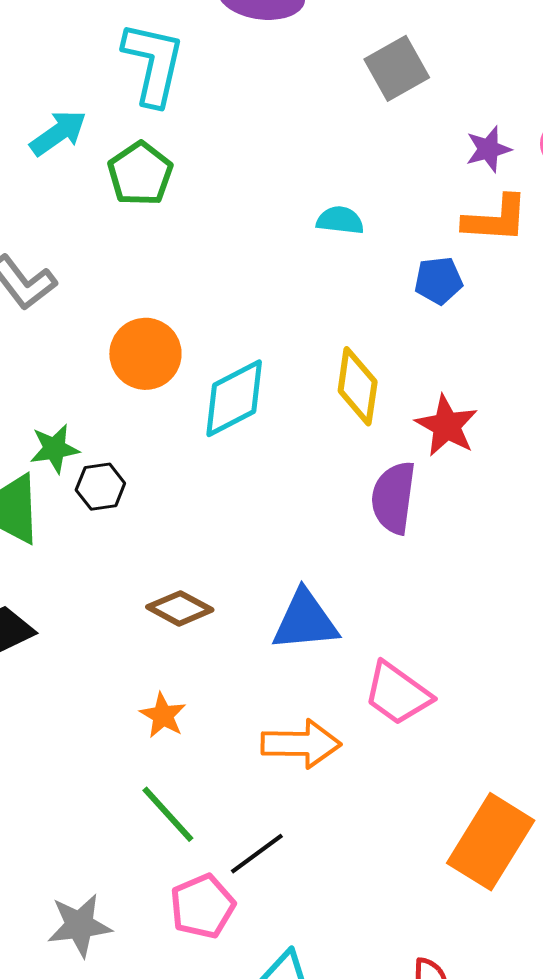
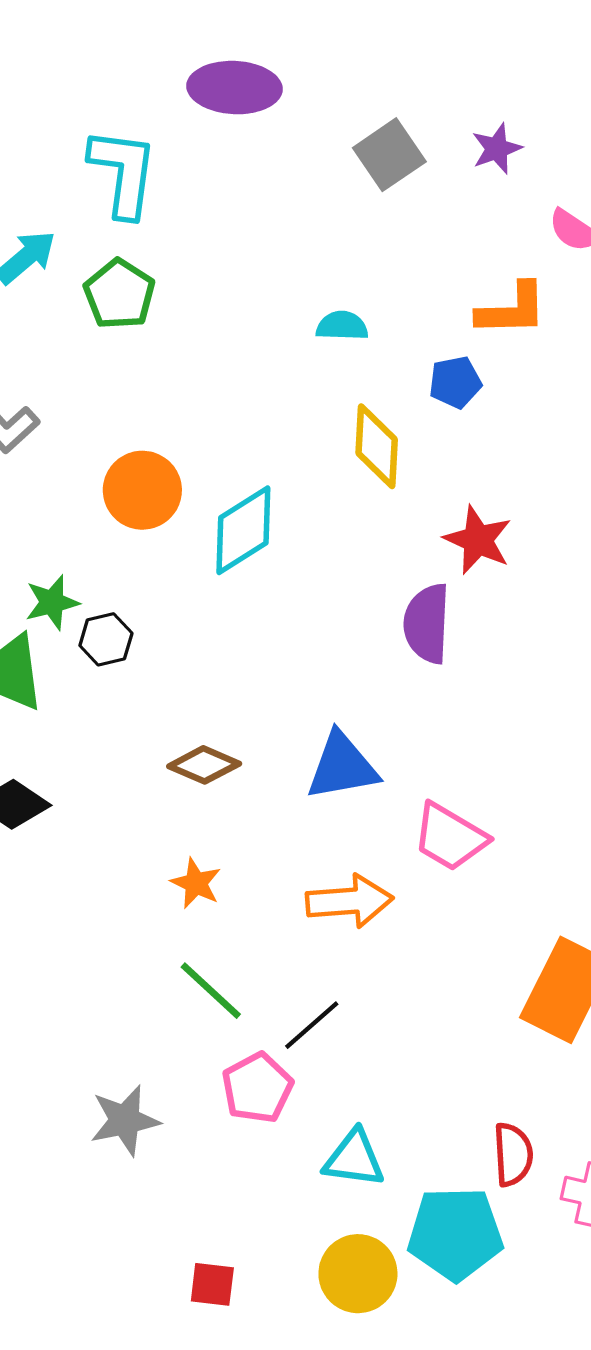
purple star: (488, 149) -> (497, 149), moved
yellow diamond: (358, 386) -> (377, 446), moved

